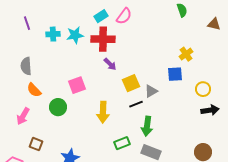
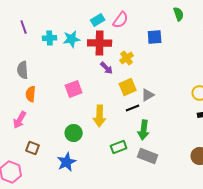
yellow cross: (186, 54) -> (127, 58), moved
blue square: (175, 74) -> (155, 37), moved
orange semicircle: (34, 90) -> (31, 94), turned 49
green circle: (58, 107) -> (74, 133), moved

